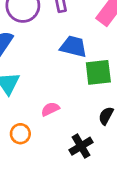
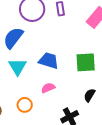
blue trapezoid: (73, 47) -> (49, 61), moved

